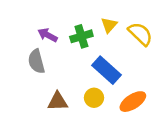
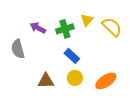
gray semicircle: (36, 61) -> (18, 49), moved
blue rectangle: (107, 70) -> (72, 56), moved, size x0.7

